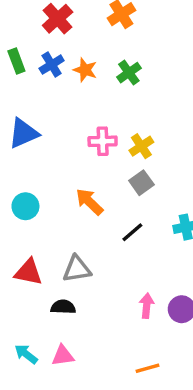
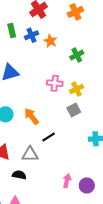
green cross: (129, 73) -> (77, 55), moved
orange arrow: (89, 202) -> (31, 116), moved
black line: (132, 232) -> (49, 137), moved

